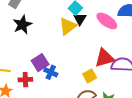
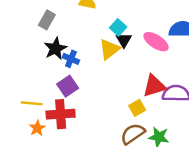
purple square: (40, 63) -> (68, 86), moved
blue cross: (51, 72) -> (71, 59), moved
red cross: (25, 80) -> (61, 114), size x1.6

